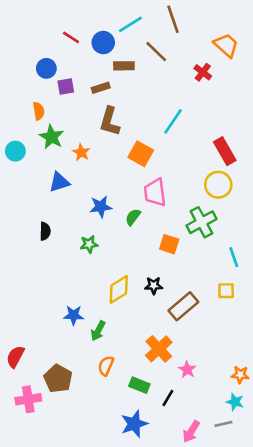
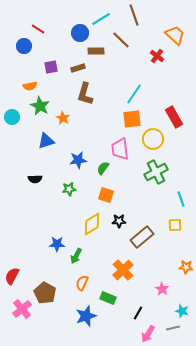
red line: (71, 37) -> (38, 29), moved
blue circle: (46, 68) -> (24, 46), moved
orange semicircle: (39, 111) -> (30, 86), turned 88
orange square: (141, 154) -> (132, 119), moved, turned -36
yellow circle: (218, 185) -> (153, 139), moved
black semicircle: (45, 231) -> (35, 179), turned 88
orange square: (169, 244) -> (106, 195), moved
pink star: (187, 370) -> (162, 289), moved
orange star: (240, 375) -> (186, 267), moved
black line: (168, 398) -> (138, 313), moved
pink cross: (28, 399) -> (22, 309), turned -30
blue star: (134, 424) -> (86, 316), moved

